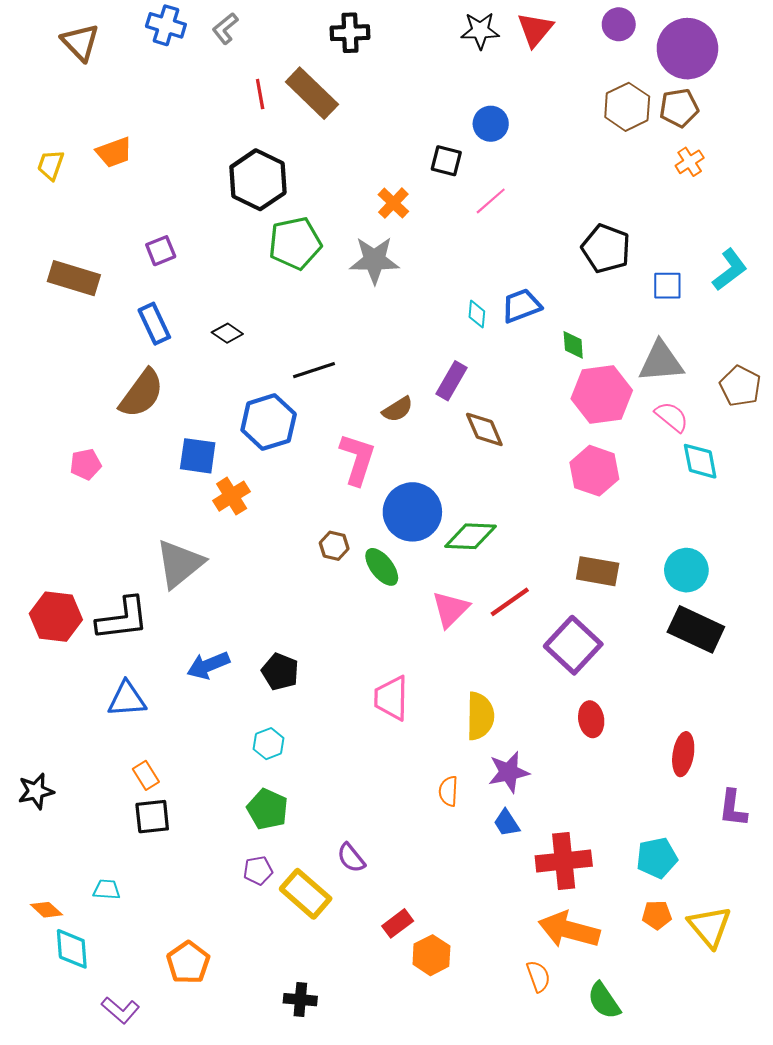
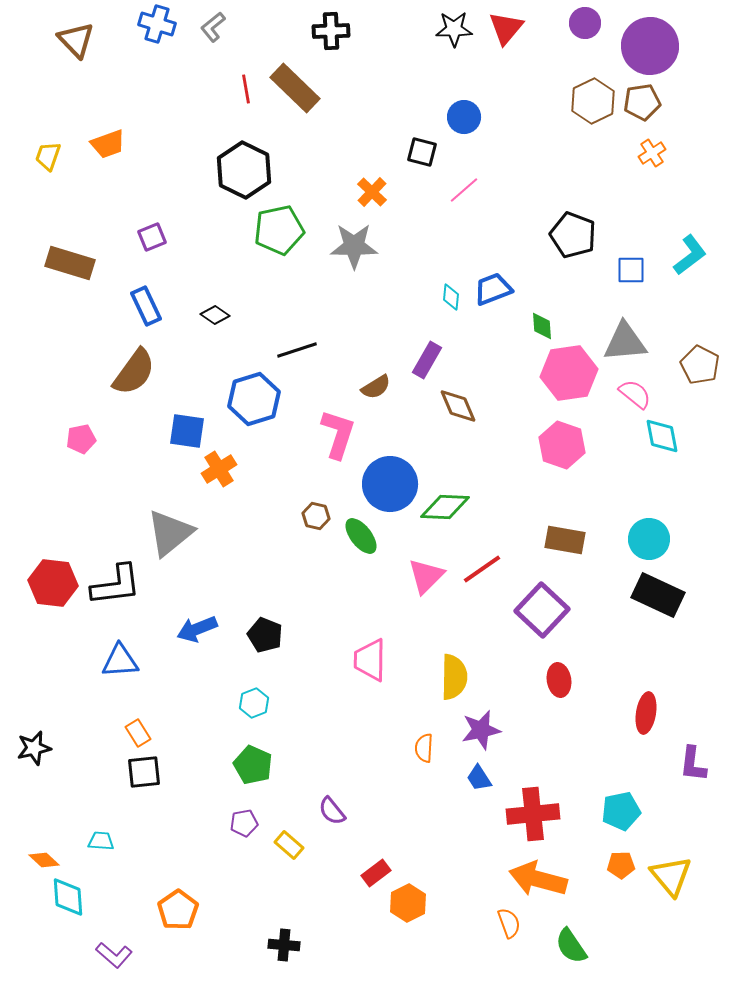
yellow rectangle: (306, 894) -> (289, 845), size x0.6

